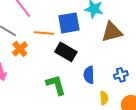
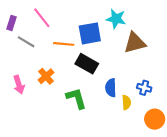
orange cross: (20, 49) -> (46, 76), moved
blue cross: (121, 75) -> (144, 88), turned 32
yellow semicircle: (104, 98) -> (126, 102), moved

